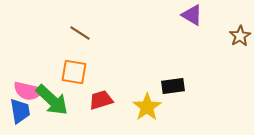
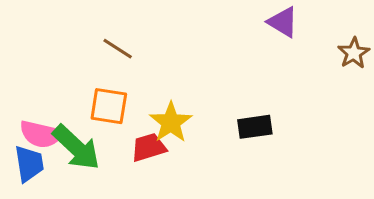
yellow star: (147, 107) -> (171, 122), moved

